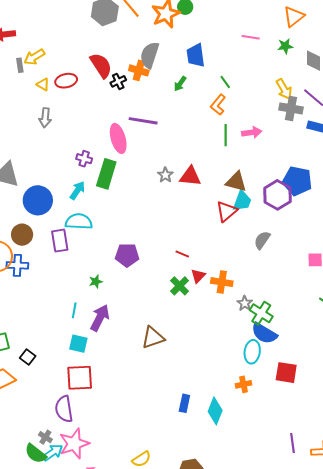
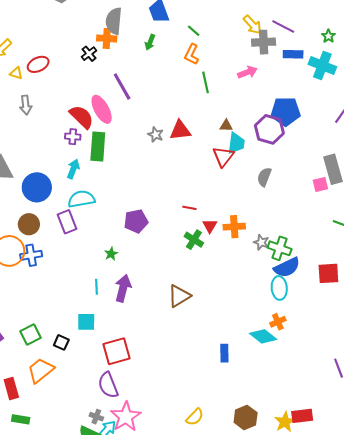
red semicircle: (101, 65) -> (82, 117), moved
purple line: (143, 121) -> (122, 87), turned 64
pink arrow: (252, 132) -> (247, 72), moved
brown triangle: (236, 182) -> (226, 126), size x0.6
blue semicircle: (264, 333) -> (287, 267), turned -44
cyan square: (78, 344) -> (86, 322), moved
red square: (286, 373) -> (328, 273), moved
cyan diamond: (215, 411) -> (263, 336), moved, turned -60

